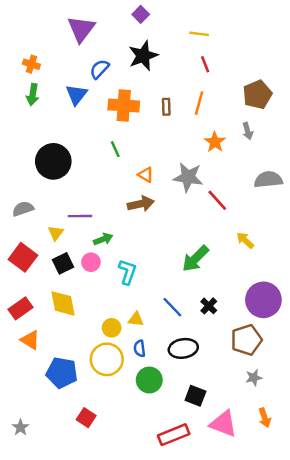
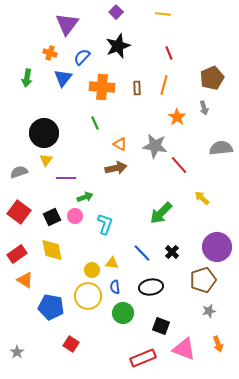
yellow line: (199, 34) -> (163, 14), moved
orange cross: (31, 64) -> (50, 53), moved
yellow triangle: (56, 233) -> (46, 160), moved

